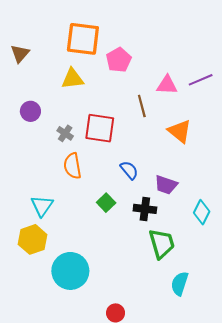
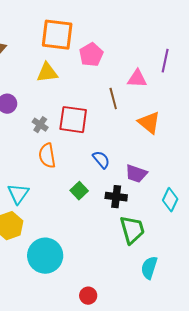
purple line: (201, 80) -> (165, 61), moved, turned -55

